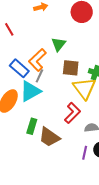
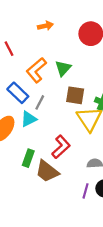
orange L-shape: (37, 60) -> (36, 70), moved
cyan triangle: (30, 91) -> (29, 119), size x0.7
red L-shape: (72, 113) -> (61, 147), moved

